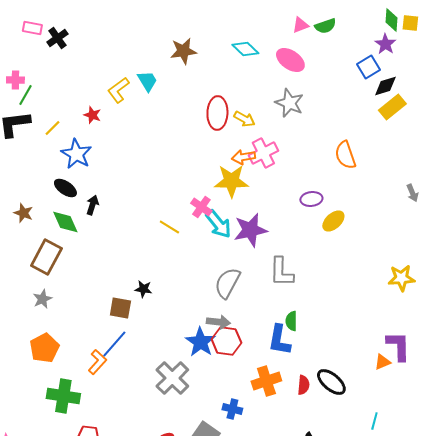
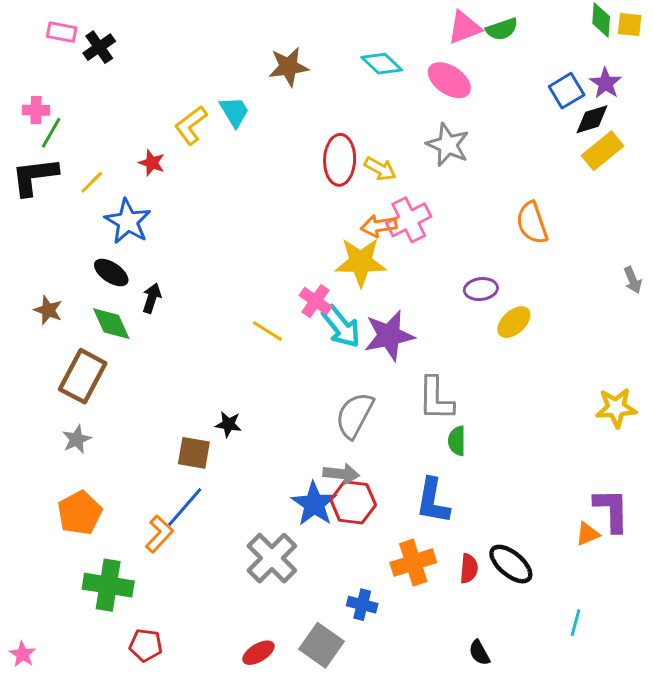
pink triangle: (300, 25) -> (464, 28), size x1.4
purple star: (385, 44) -> (606, 83), moved
green semicircle: (291, 321) -> (457, 441), moved

